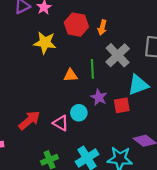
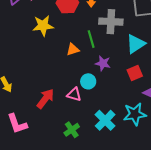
gray cross: (118, 55) -> (111, 22), turned -30
red square: (122, 105) -> (135, 73), moved

